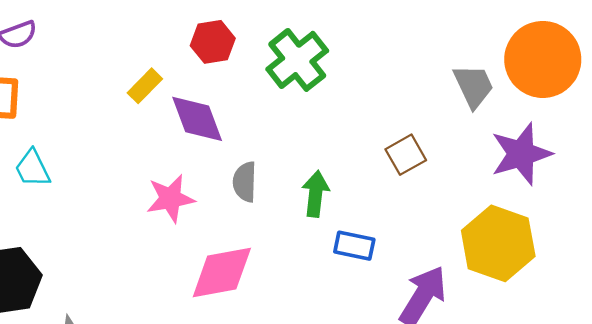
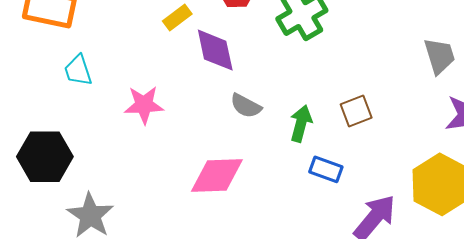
brown square: (406, 155) -> (356, 111), moved
gray semicircle: (245, 182) -> (246, 106), turned -72
pink star: (170, 198) -> (144, 105), moved

